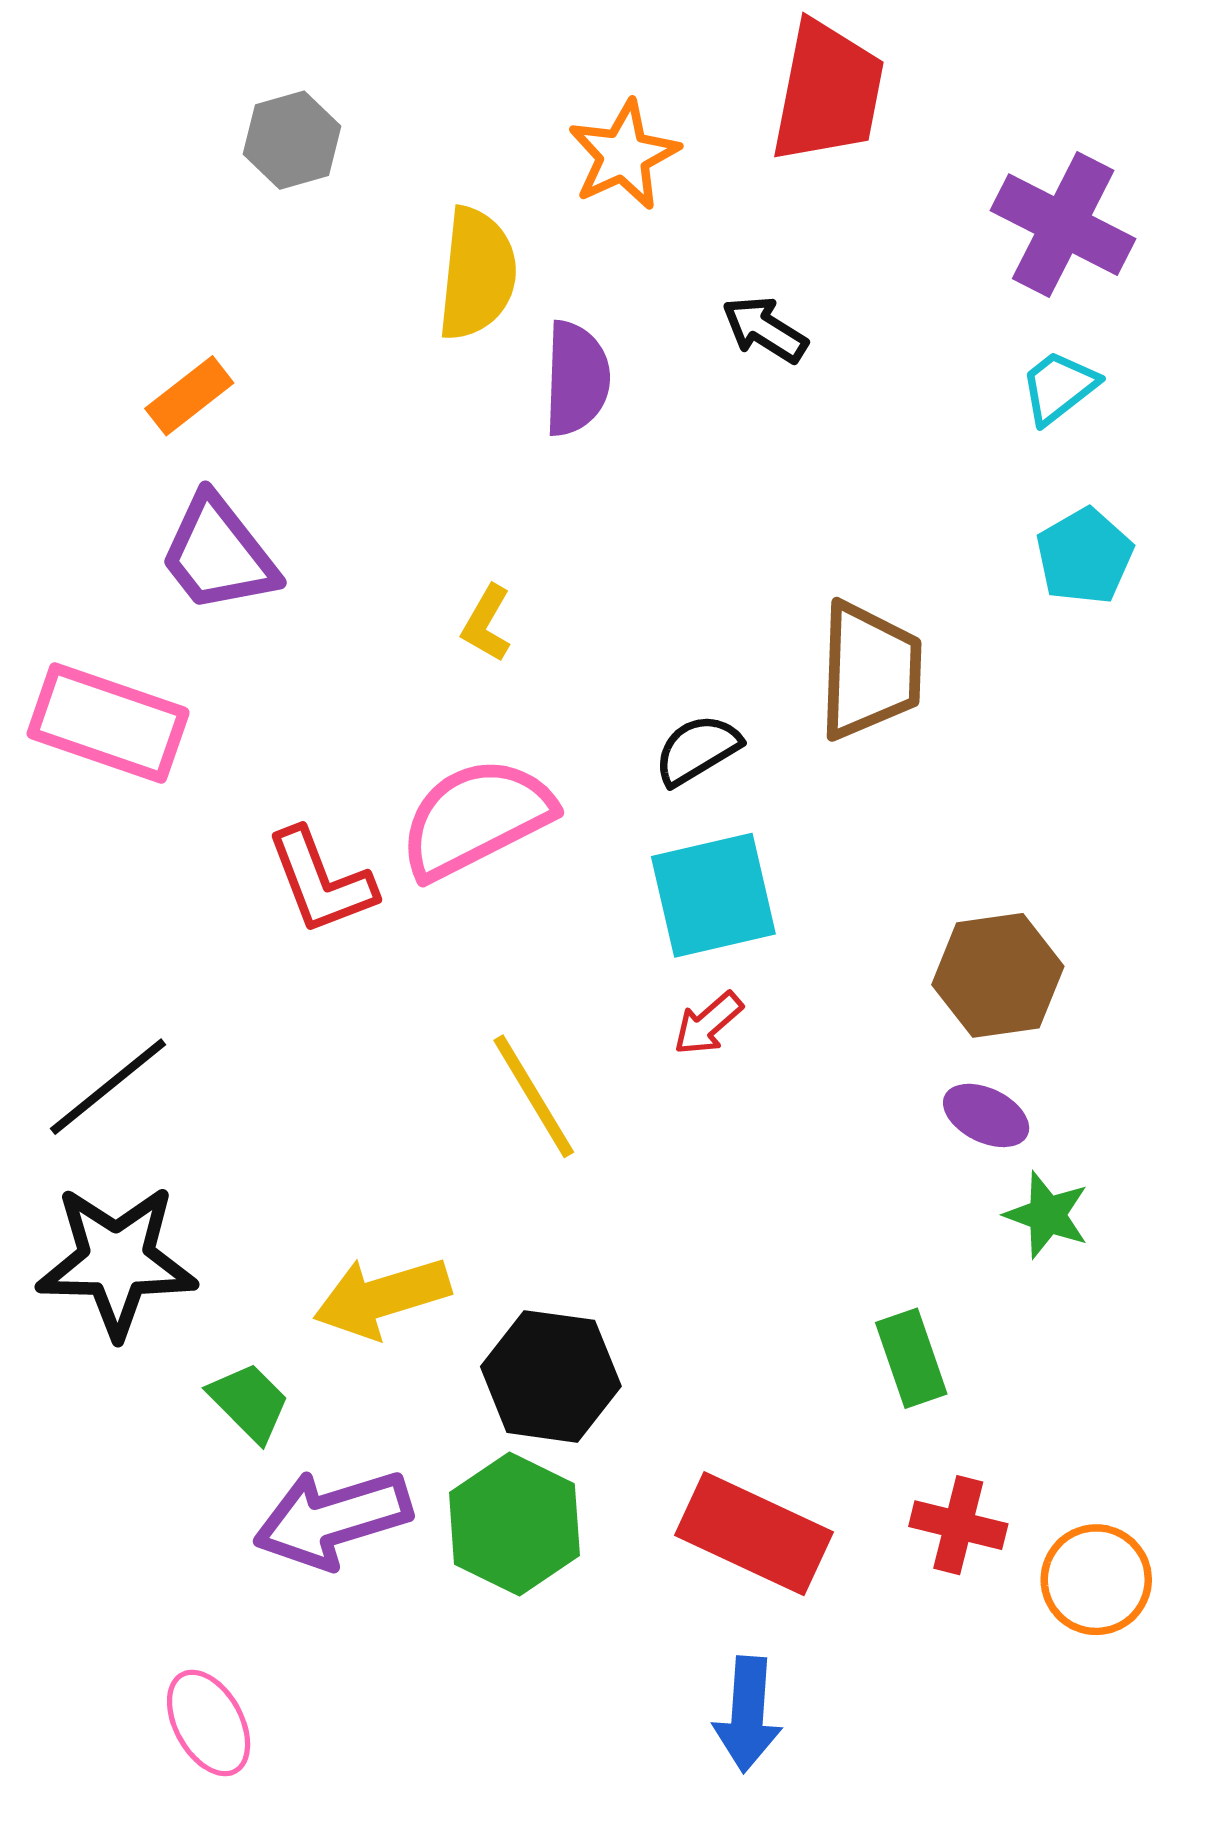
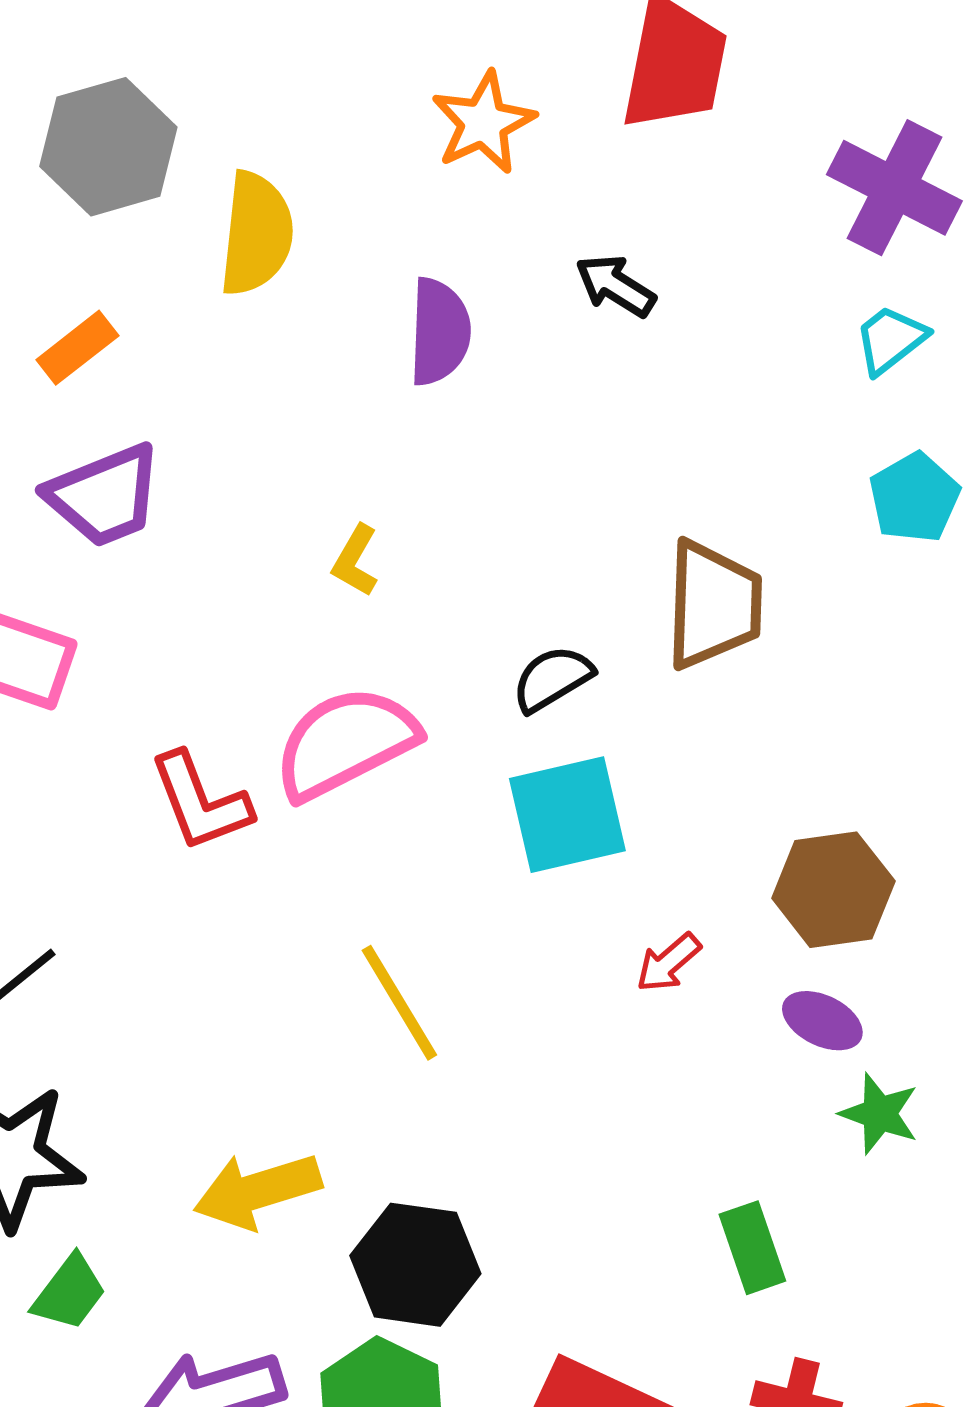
gray hexagon: (292, 140) -> (108, 147), moved, size x1.5
yellow semicircle: (477, 274) -> (256, 234), moved
purple trapezoid: (218, 554) -> (104, 496), turned -74
red arrow: (708, 1024) -> (668, 963), moved
green trapezoid: (249, 1402) -> (69, 1293), moved, turned 82

